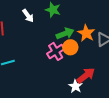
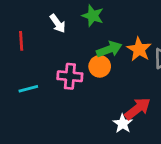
orange circle: (70, 47) -> (100, 66), moved
pink cross: (56, 51) -> (70, 76), moved, turned 36

